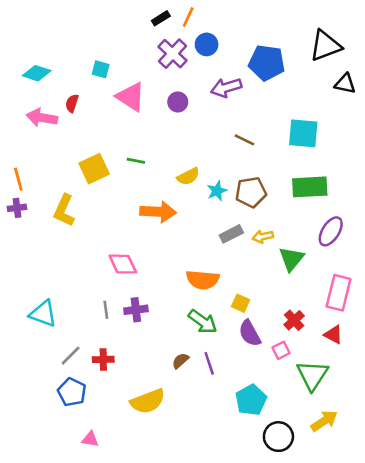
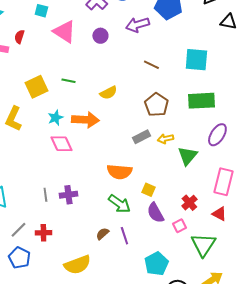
cyan star: (217, 191) -> (55, 118), moved
brown pentagon: (251, 192) -> (156, 105), turned -30
pink diamond: (123, 264) -> (61, 144), moved

